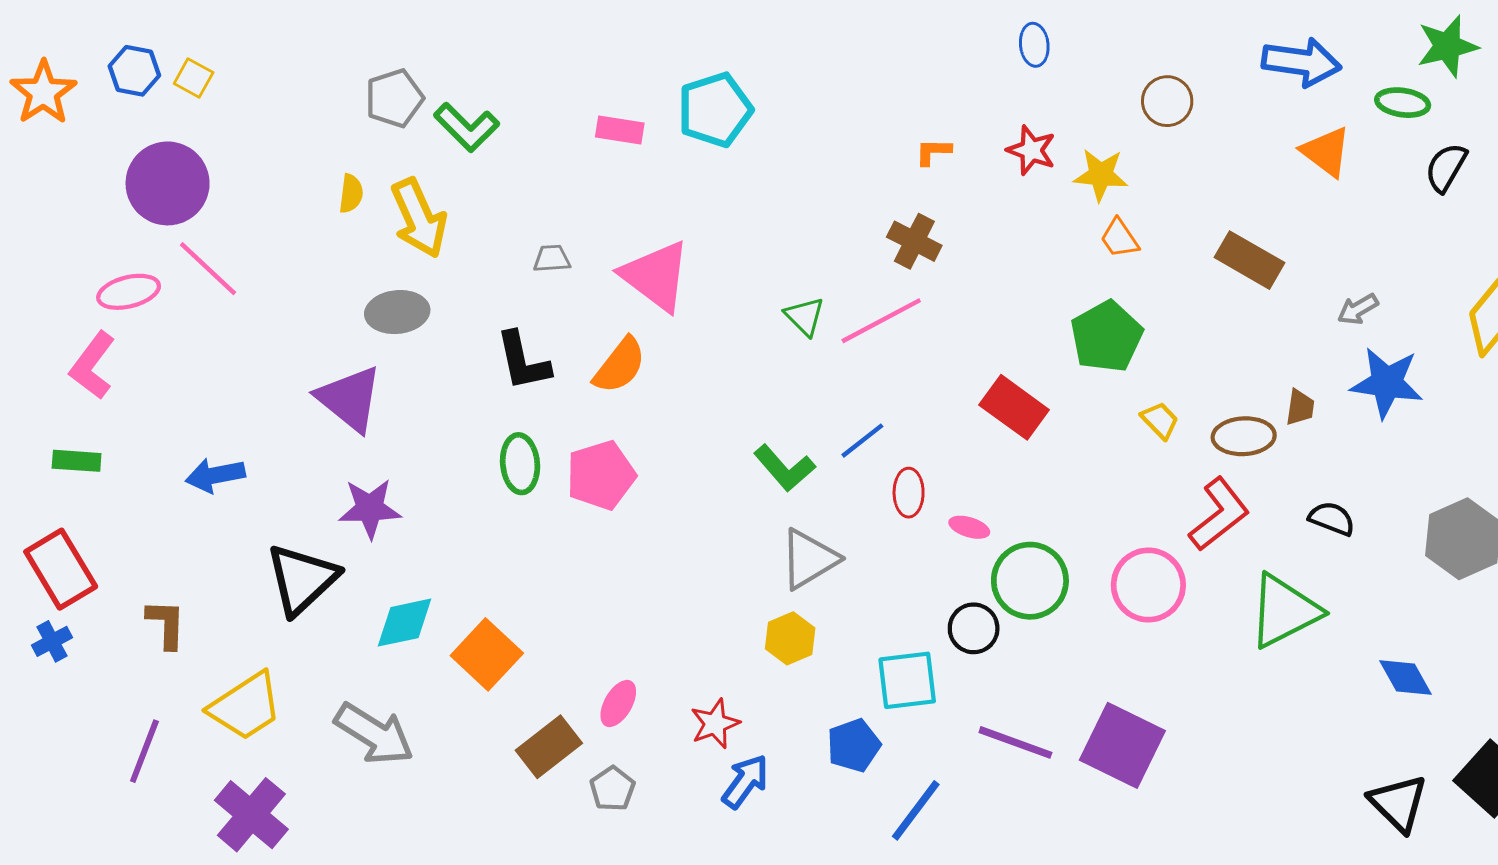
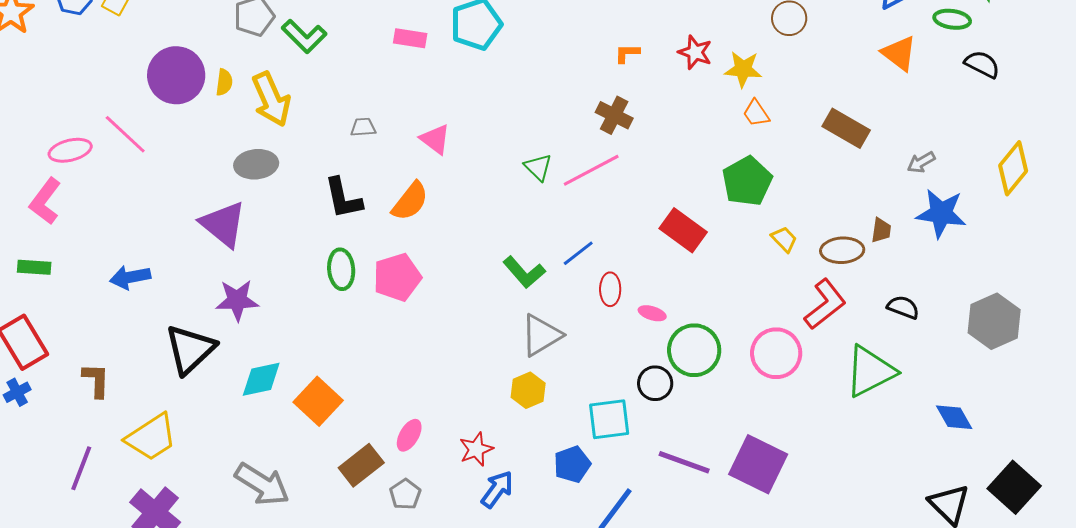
black semicircle: (1446, 168) -> (982, 64), turned 87
purple circle: (168, 183) -> (176, 75), moved
pink triangle: (656, 276) -> (435, 139), size x0.6
gray arrow: (374, 734) -> (262, 484), moved

